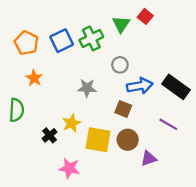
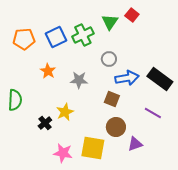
orange pentagon: (26, 43) -> (24, 39), turned -30
orange star: (34, 78) -> (48, 71), moved
yellow square: (98, 140) -> (93, 148), moved

